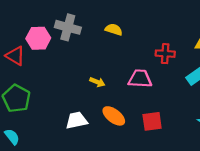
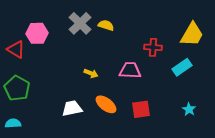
gray cross: (68, 27) -> (80, 23), moved, turned 30
cyan semicircle: (12, 137) -> (13, 123), turned -56

